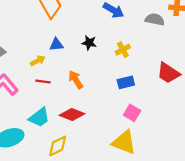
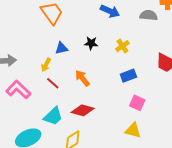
yellow arrow: (38, 61) -> (46, 65), turned 152
red line: (43, 81) -> (53, 83), turned 40
yellow triangle: (124, 142) -> (133, 130), size x0.7

